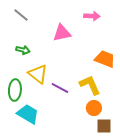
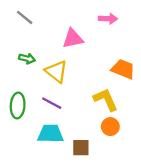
yellow triangle: (38, 74) -> (56, 71), moved
purple line: (60, 88) -> (52, 103), moved
cyan trapezoid: (28, 114) -> (50, 134), moved, turned -30
brown square: (104, 126) -> (81, 148), moved

